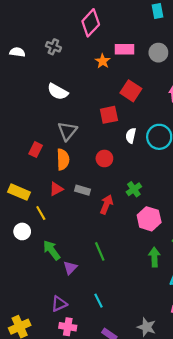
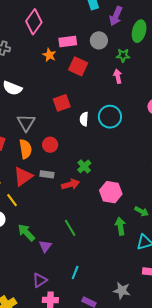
red square: (131, 91) -> (78, 66), moved
red circle: (104, 158) -> (50, 145), moved
red triangle: (56, 189) -> (23, 177), size x1.5
green cross: (134, 189) -> (84, 166), moved
red arrow: (106, 204) -> (70, 184), turned 60
cyan line: (98, 301) -> (75, 273), turned 56

